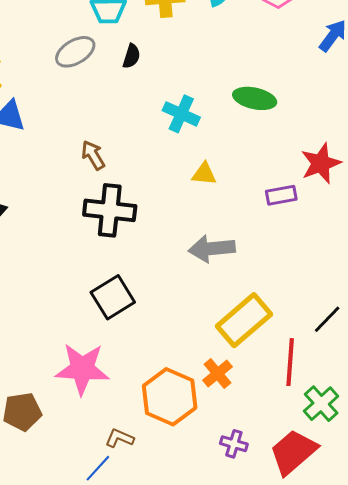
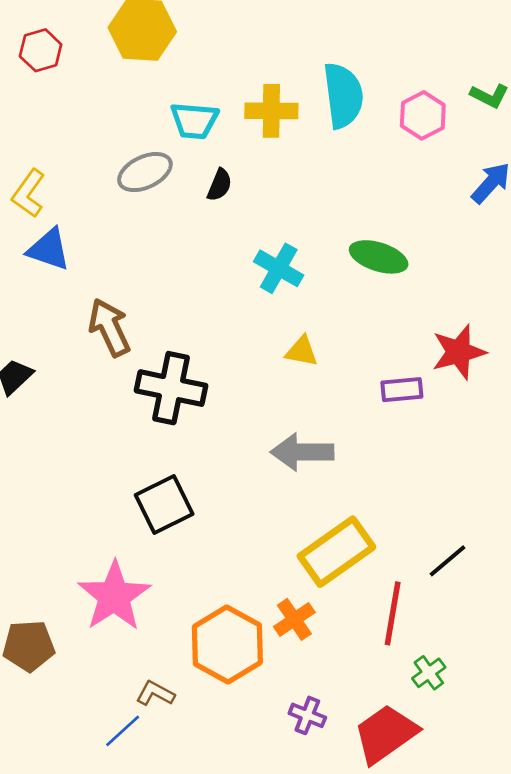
brown arrow: (93, 155) -> (109, 327), moved, size x1.4
pink star: (82, 369) -> (114, 596), turned 30
green cross: (321, 404) -> (429, 673), size x0.7

